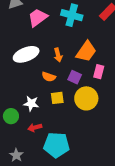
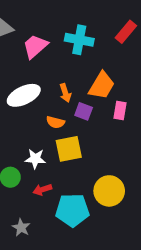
purple square: (75, 77) -> (84, 111), moved
yellow square: (57, 98) -> (69, 149), size x1.5
yellow circle: (86, 98) -> (109, 191), moved

